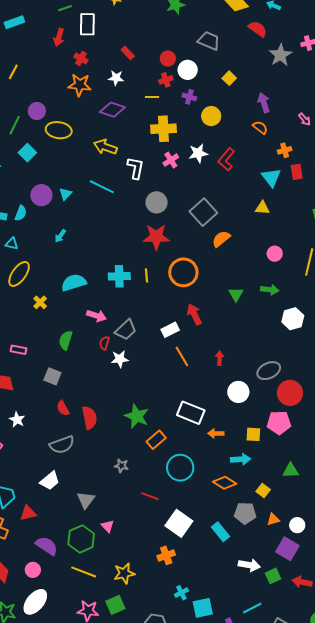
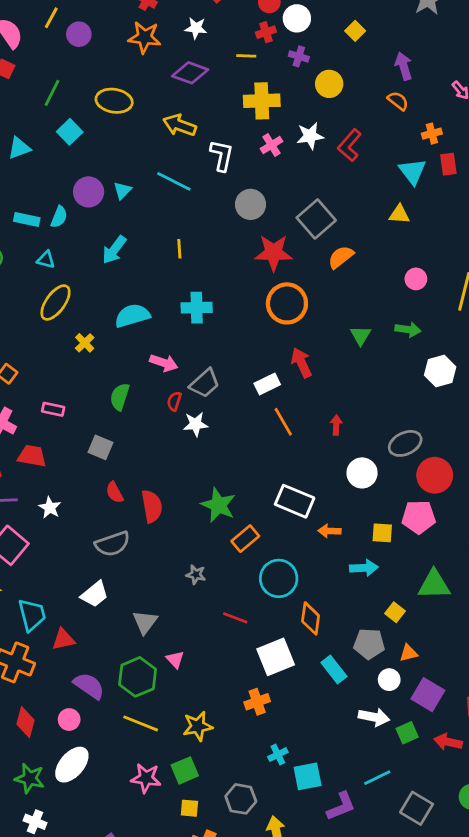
purple circle: (37, 111) -> (79, 34), moved
cyan arrow: (60, 236) -> (114, 250), size x1.5
red star: (156, 237) -> (274, 253), moved
yellow line: (146, 275) -> (179, 249), moved
green triangle: (291, 471) -> (434, 585), size x1.4
orange diamond: (225, 483) -> (311, 618), moved, turned 65
white square: (179, 523) -> (276, 657), turned 32
white circle: (297, 525) -> (389, 680), moved

